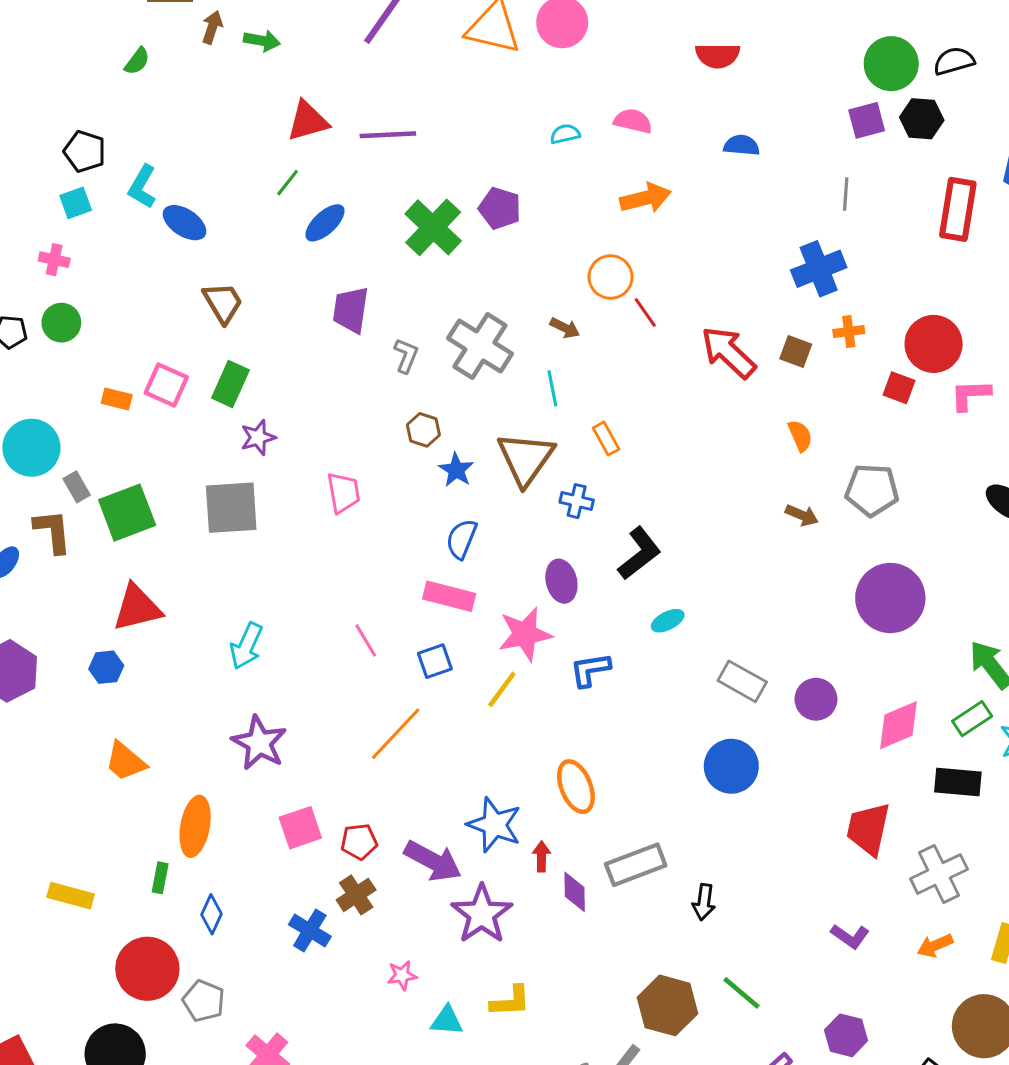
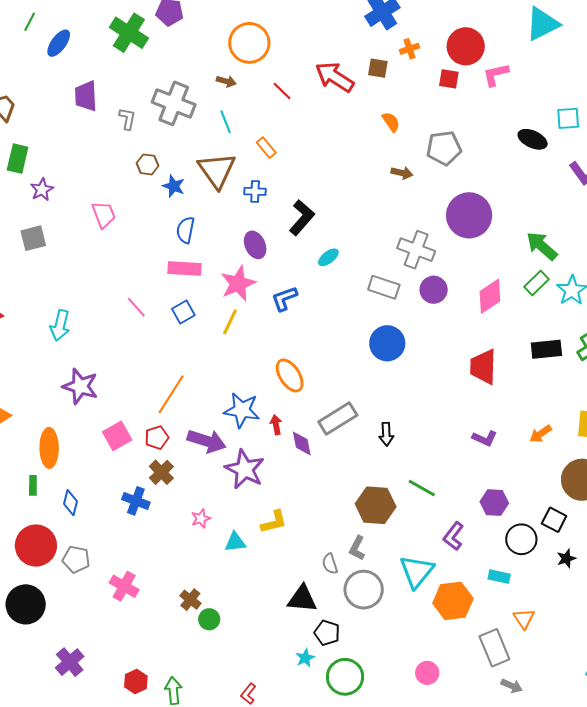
orange circle: (611, 277) -> (249, 43), size x1.4
red line: (645, 313) -> (282, 91), moved
gray square: (231, 508) -> (33, 238), size x0.7
orange line: (396, 734) -> (171, 394), moved
black rectangle: (958, 782) -> (546, 349), moved
gray cross: (939, 874) -> (416, 250), moved, turned -33

